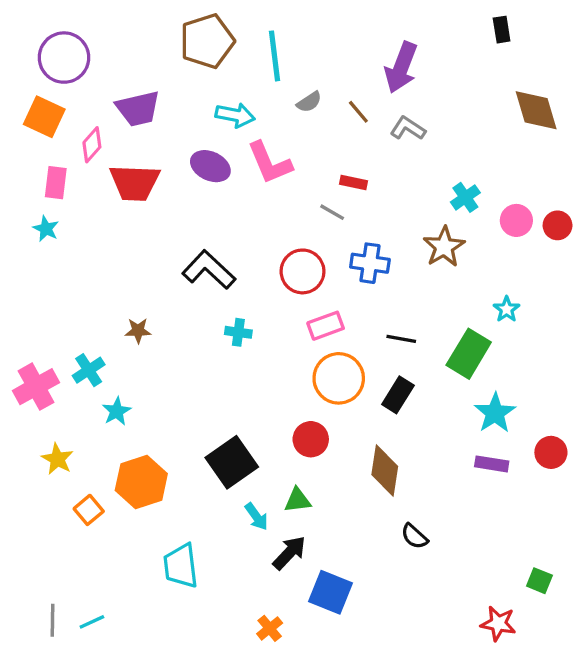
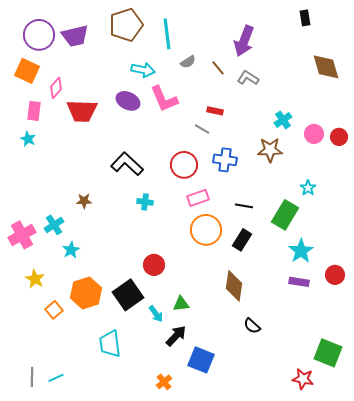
purple trapezoid: (138, 109) -> (75, 36), moved
brown star: (444, 247) -> (270, 150), turned 30
red circle: (311, 439) -> (154, 265), moved
black square: (232, 462) -> (128, 295), moved
green square: (539, 581) -> (328, 353), size x1.8

